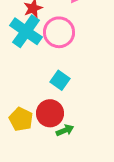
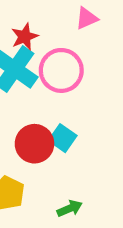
red circle: (50, 113) -> (34, 144), moved

